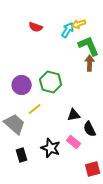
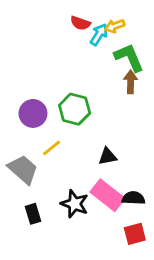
red semicircle: (36, 27) -> (80, 23), moved
black semicircle: (90, 129) -> (133, 198), moved, turned 119
pink rectangle: (74, 142) -> (108, 195), size x1.6

